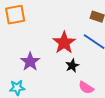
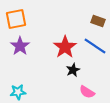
purple star: (30, 62) -> (20, 46), moved

